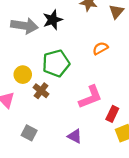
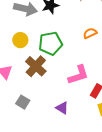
yellow circle: (23, 75) -> (20, 40), moved
brown cross: (41, 91) -> (36, 66), size x1.5

